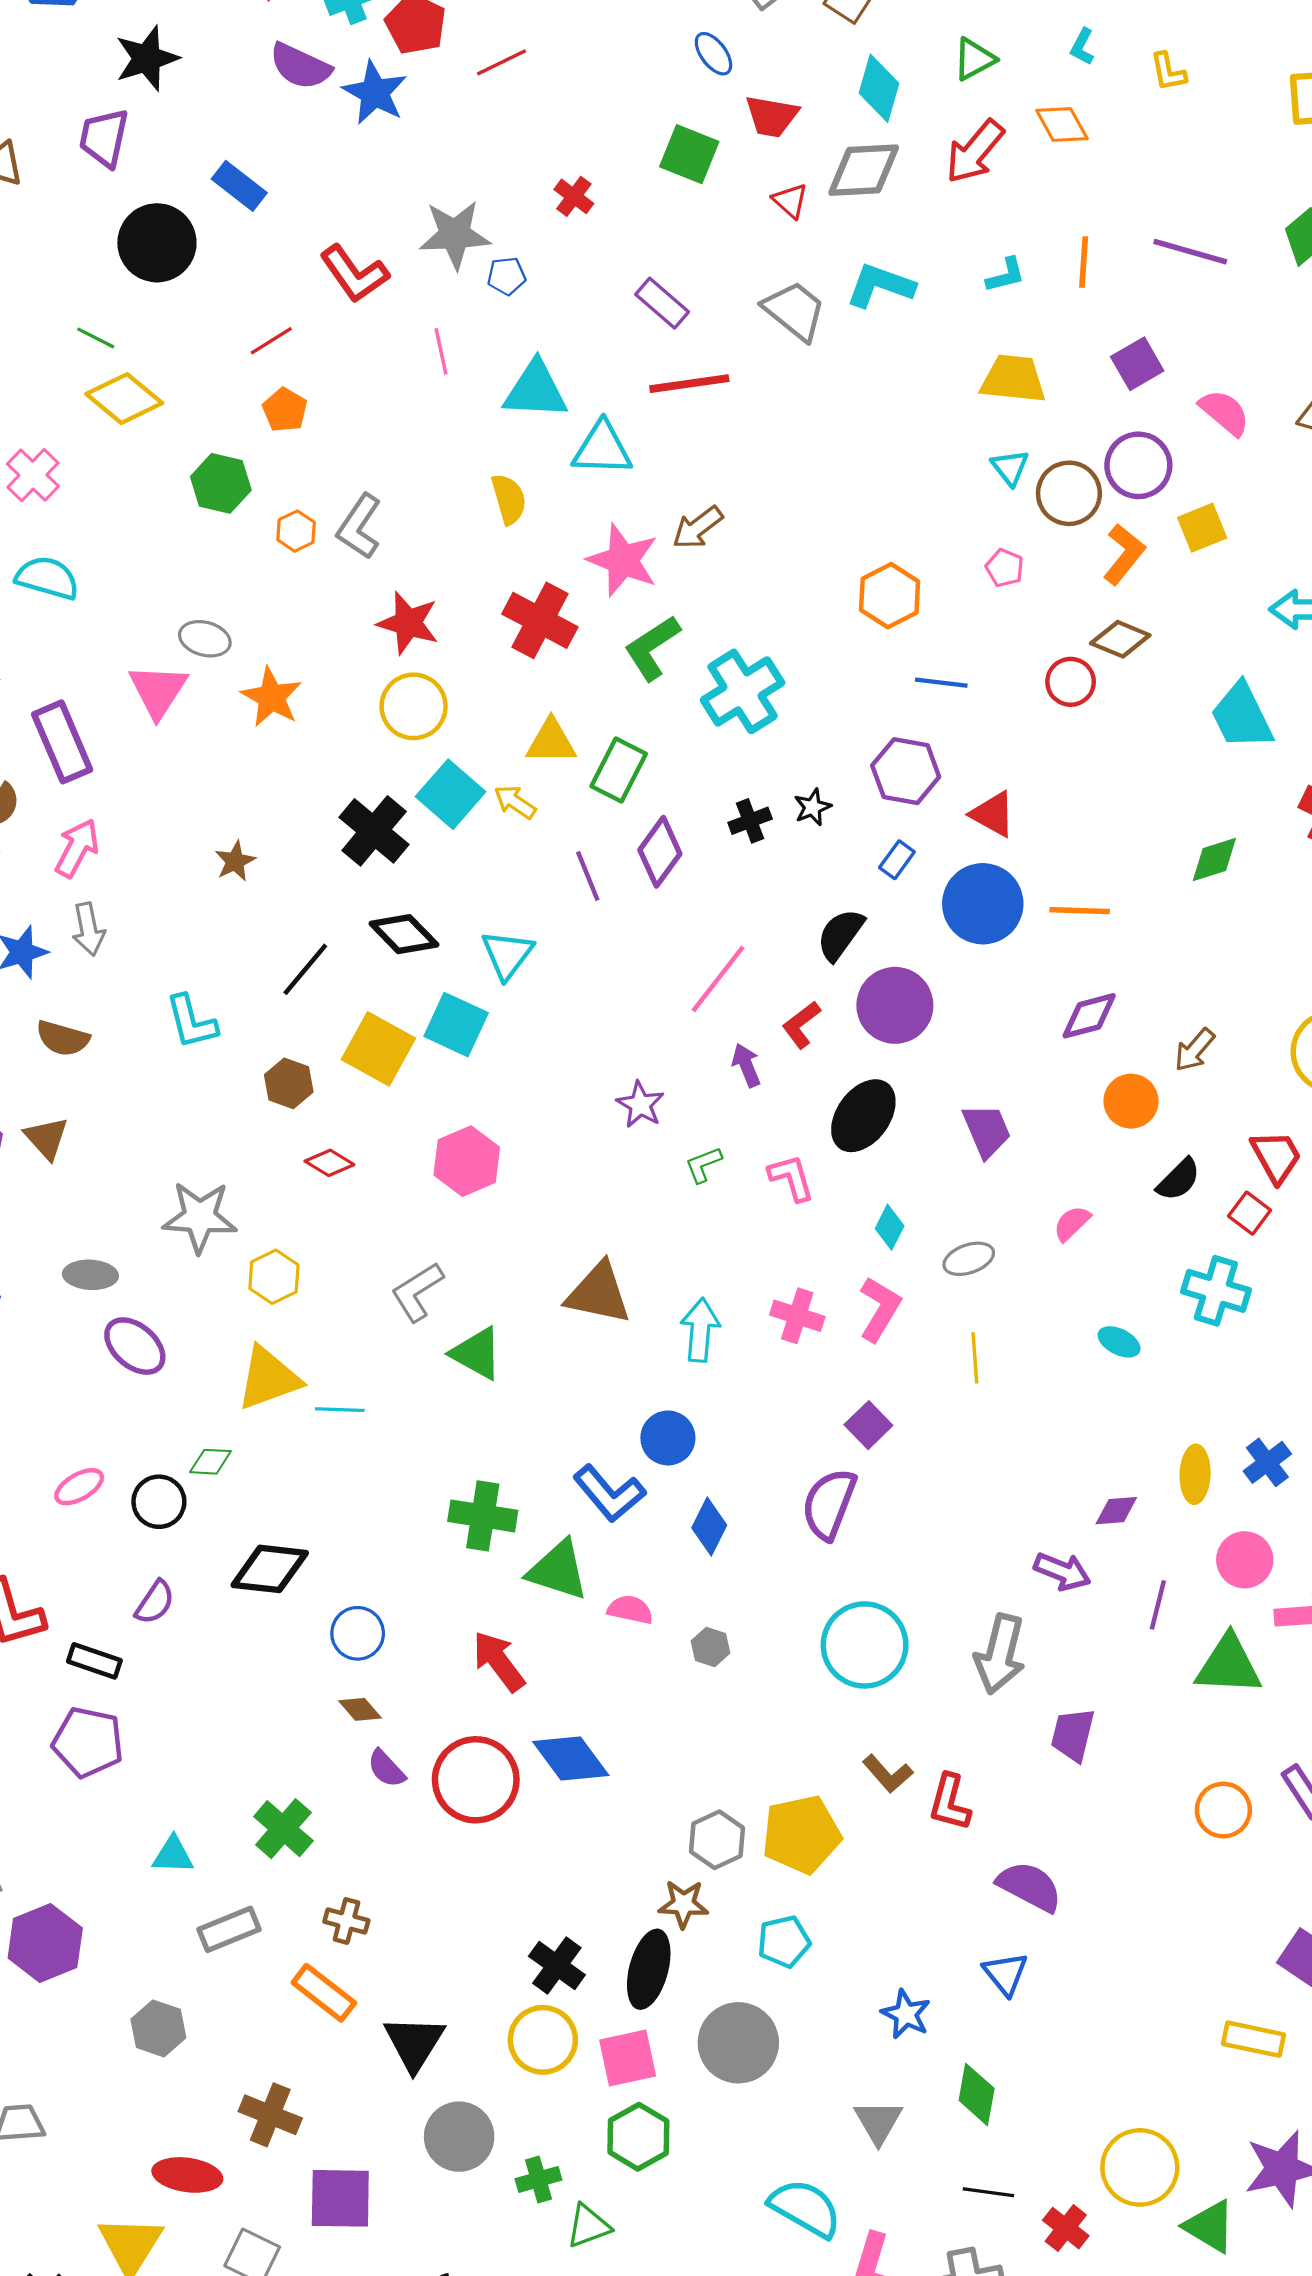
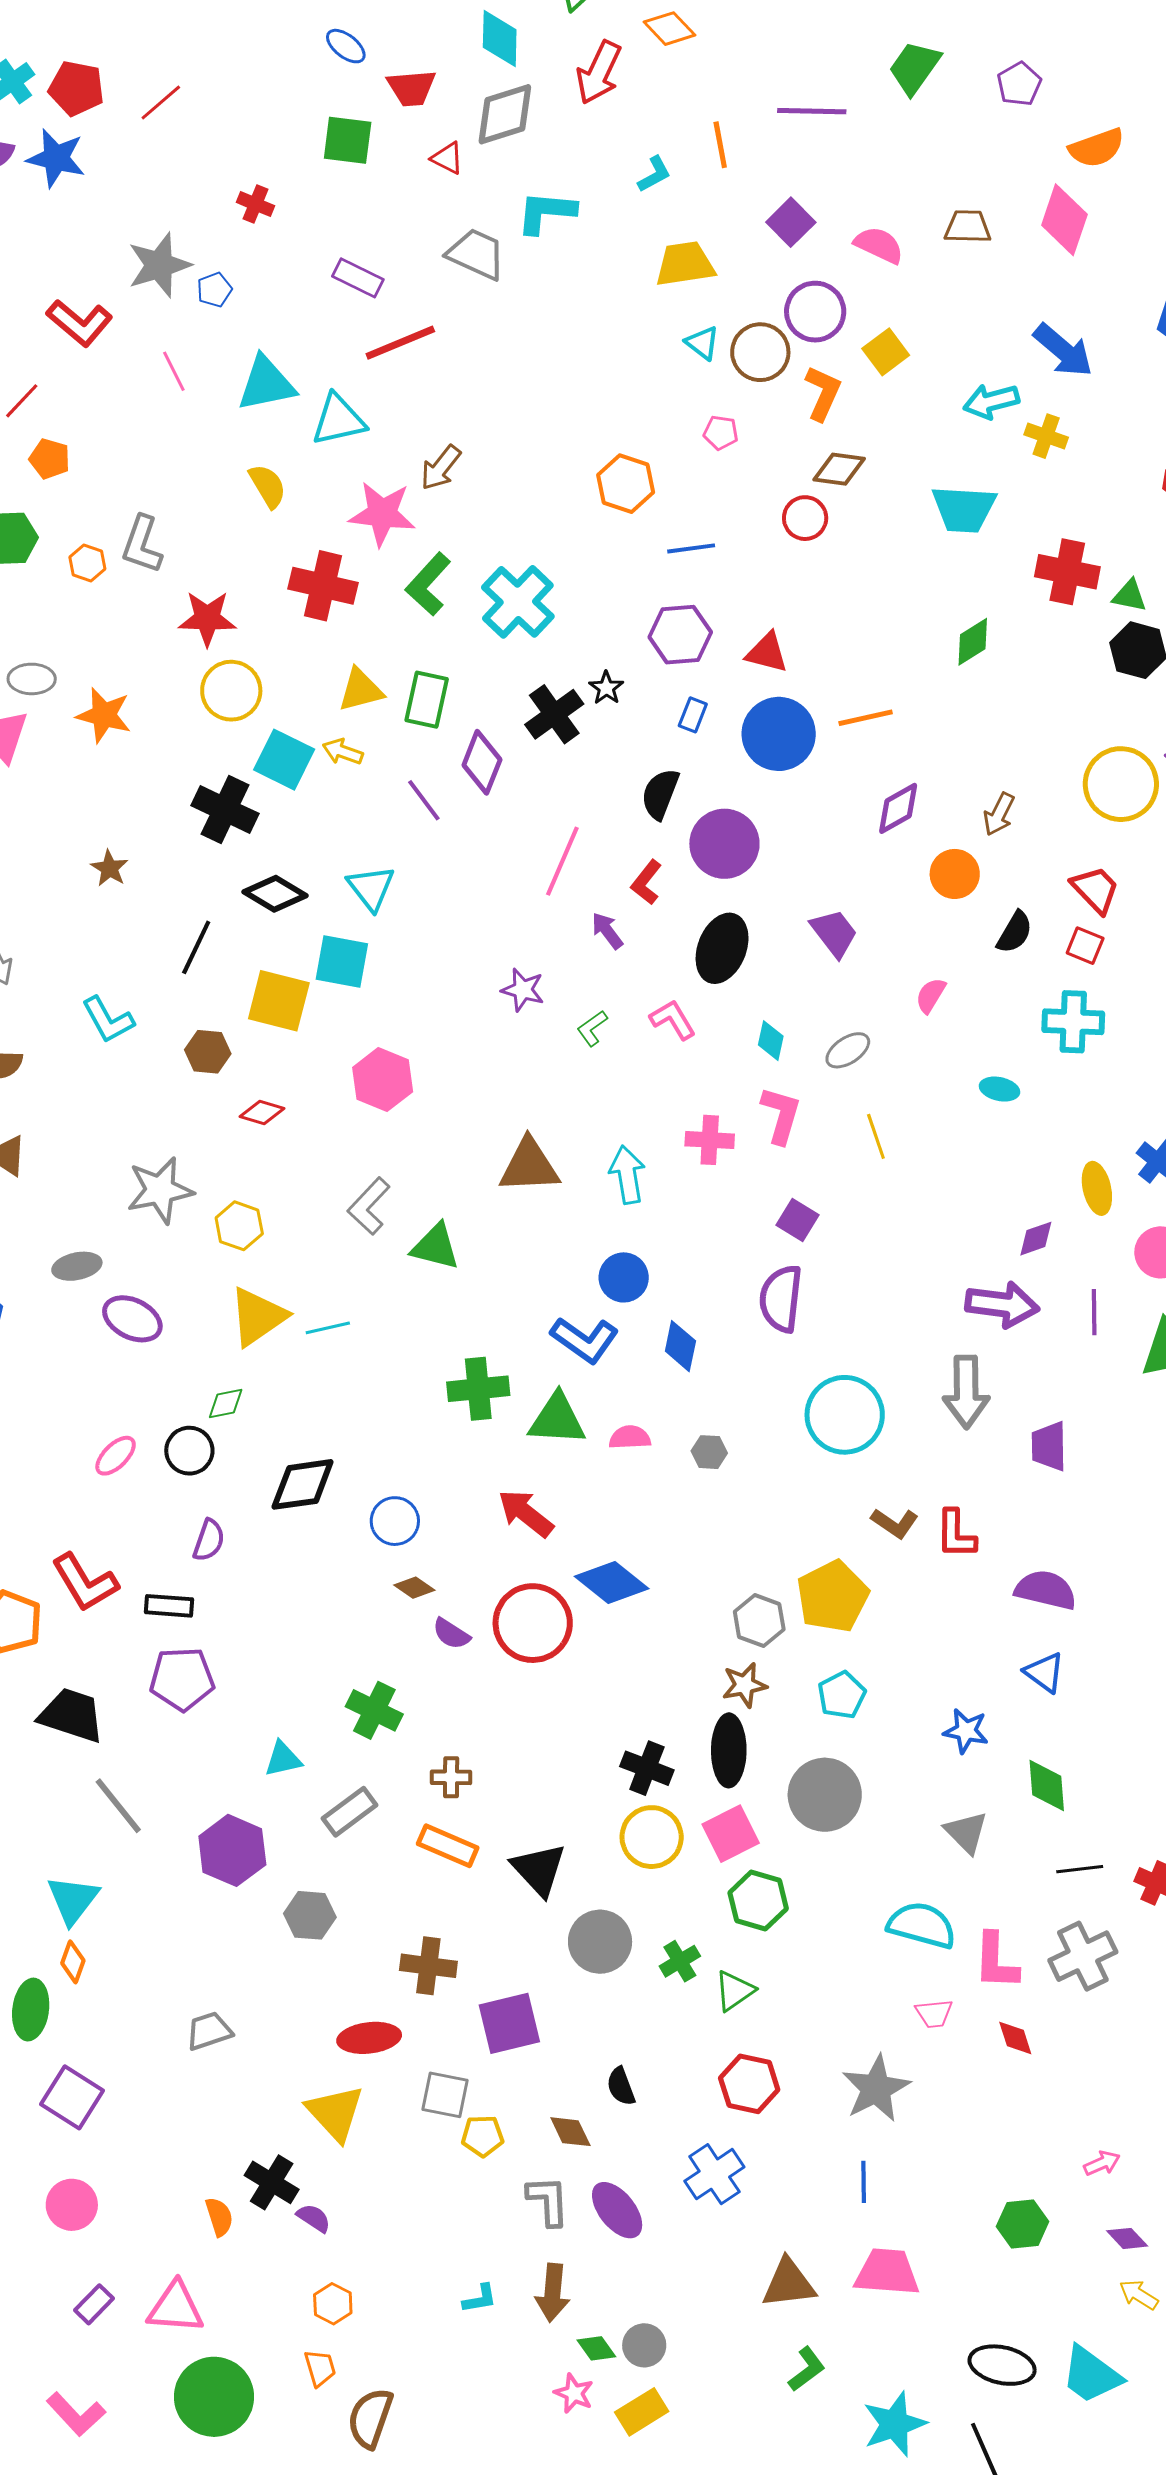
cyan trapezoid: (1242, 716) -> (964, 509), turned -46
black cross: (750, 821) -> (554, 714), size x1.5
purple arrow: (1062, 1571) -> (1002, 1305), size x1.4
purple hexagon: (45, 1943) -> (232, 1850), moved

